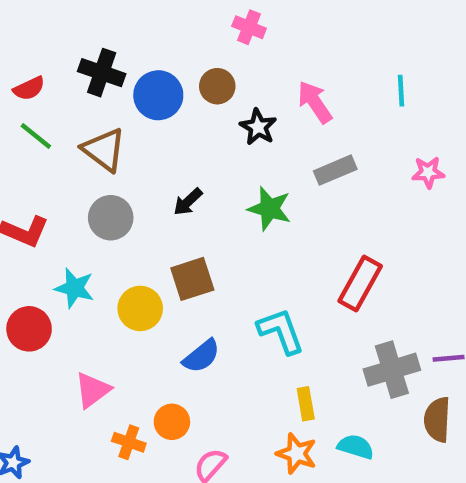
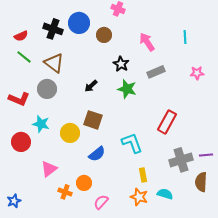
blue circle: (158, 95) -> (79, 23), moved
black star: (258, 127) -> (121, 64), moved
gray circle: (111, 218) -> (47, 89), moved
brown square: (192, 279) -> (93, 120), turned 36

